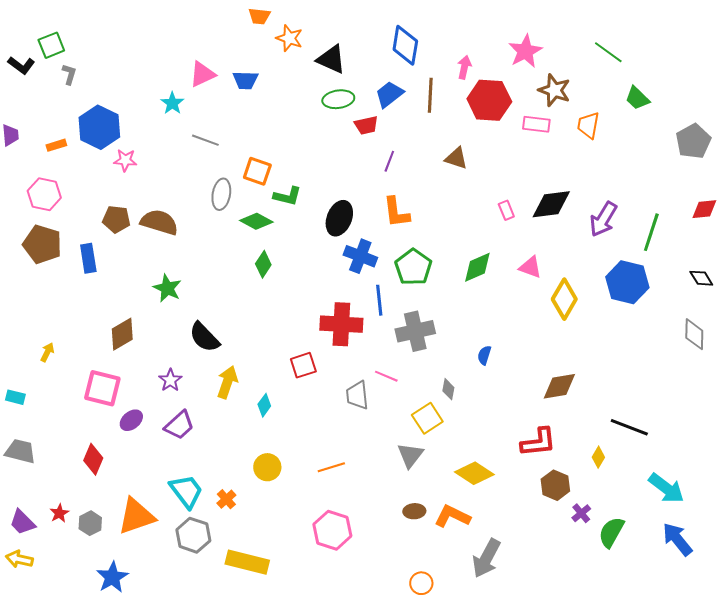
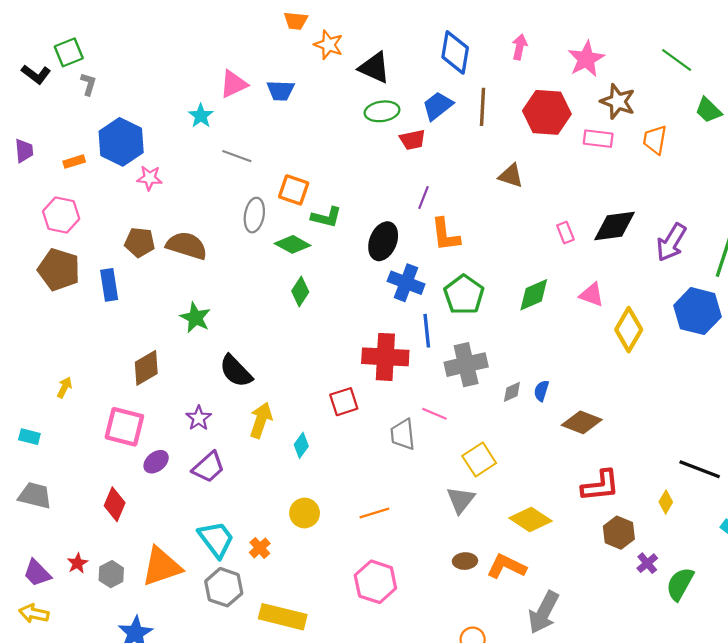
pink arrow: (464, 67) -> (520, 47), moved
purple line: (389, 161) -> (423, 198), moved
brown diamond: (559, 386) -> (582, 422), moved, turned 30
gray diamond: (448, 389) -> (512, 392), moved, turned 55

